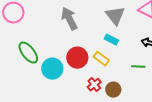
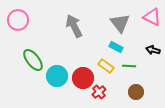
red circle: (77, 58) -> (83, 78), moved
green line: (138, 67) -> (129, 66), moved
brown circle: (113, 90) -> (136, 92), moved

